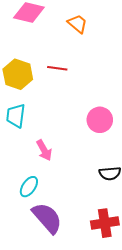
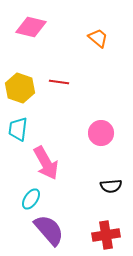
orange trapezoid: (78, 24) -> (98, 38), moved
pink arrow: (44, 150) -> (46, 163), size x1.6

